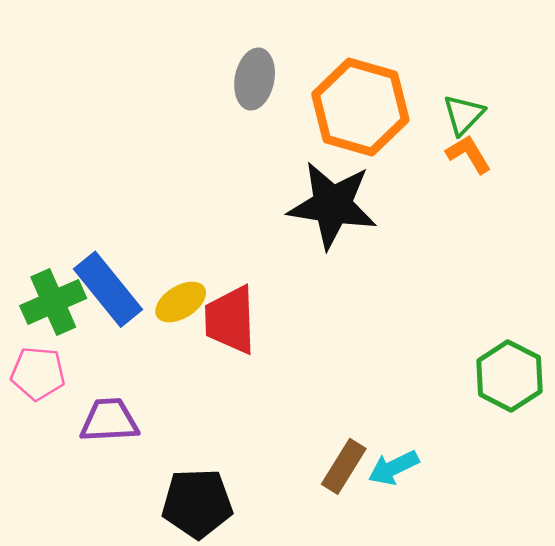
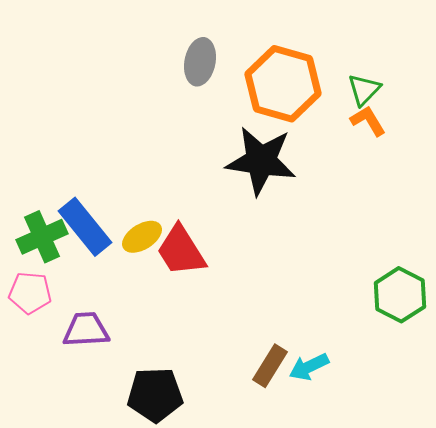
red trapezoid: (230, 320) -> (181, 251), turned -30

